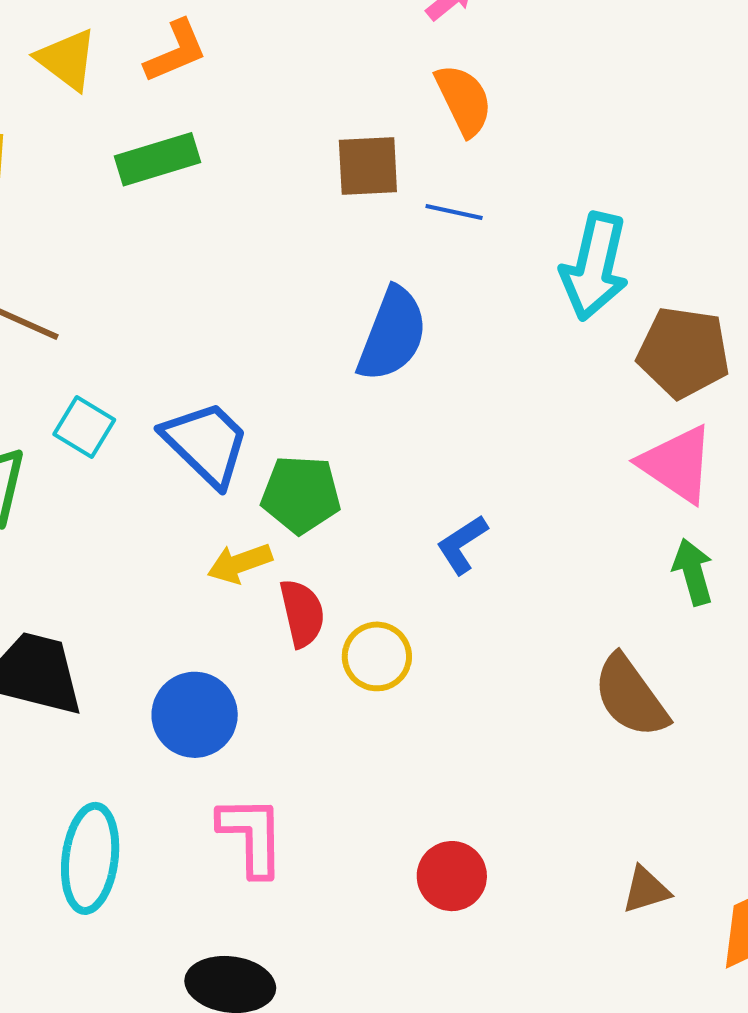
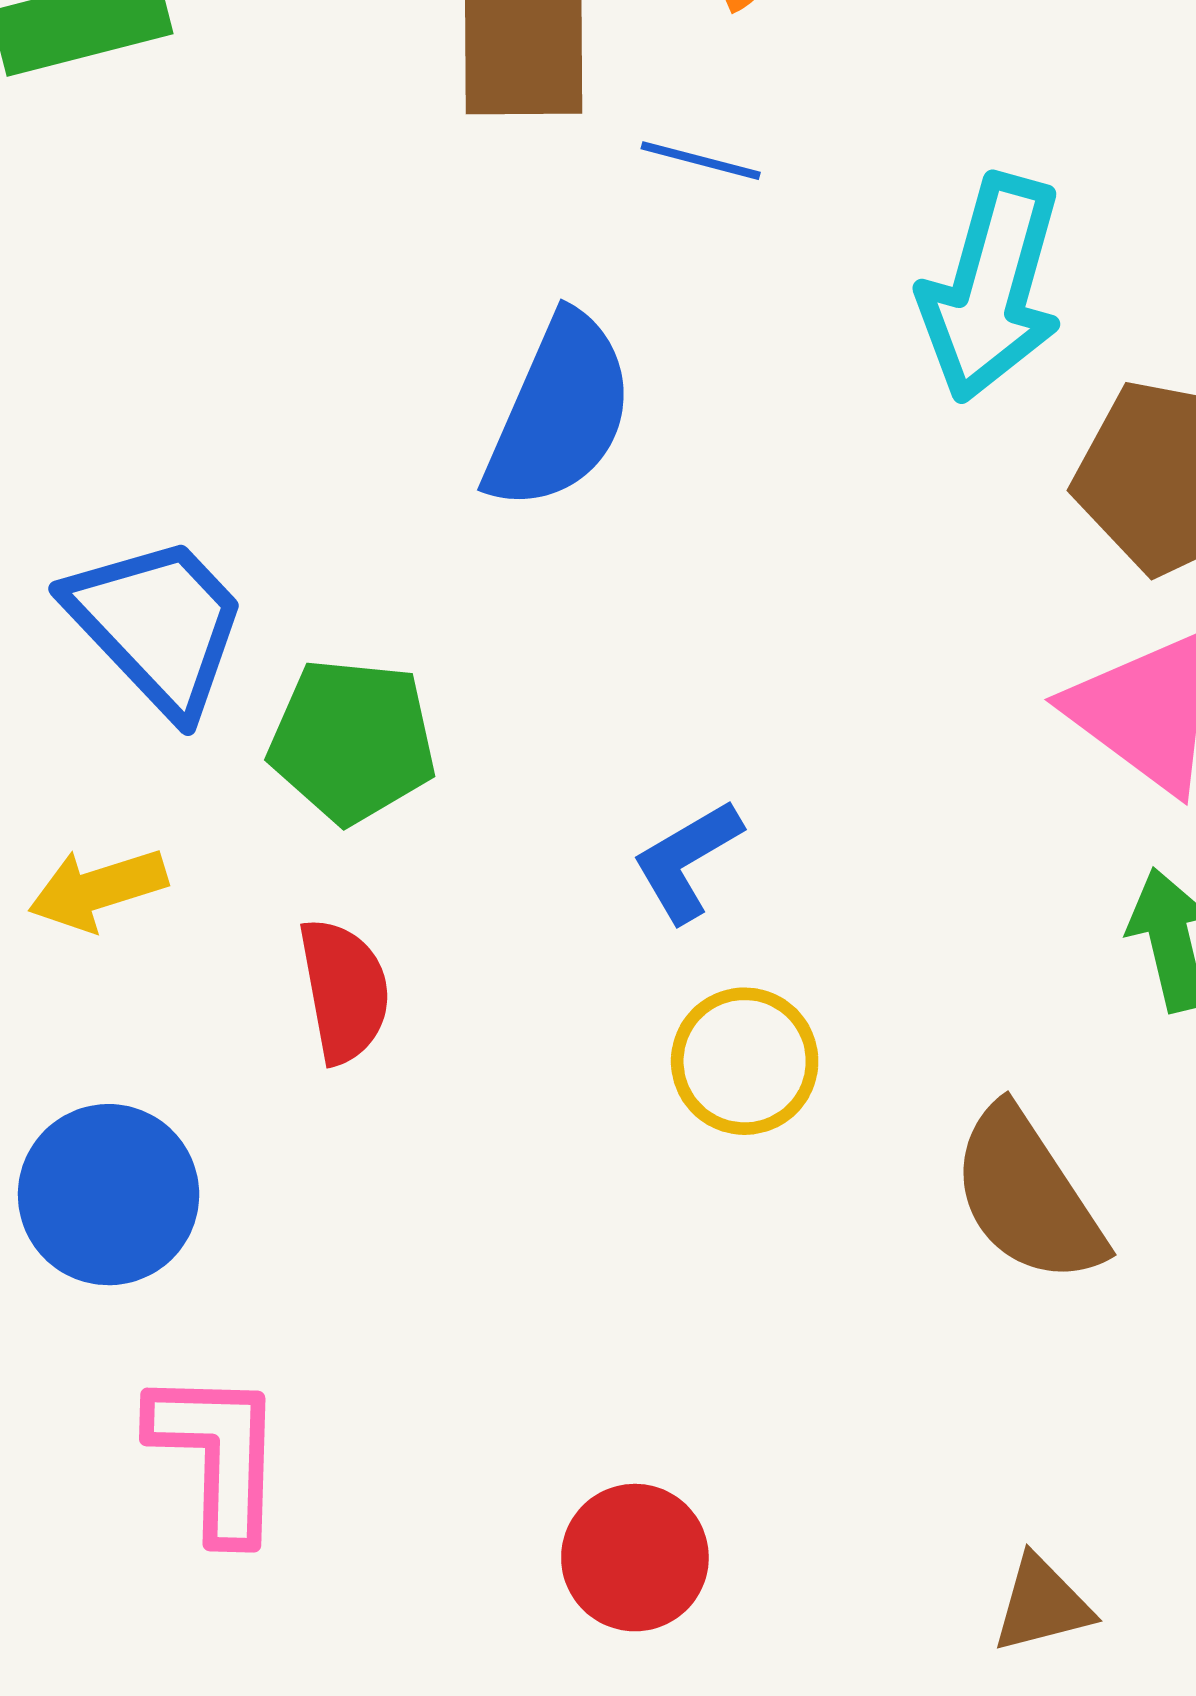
yellow arrow: (240, 563) -> (98, 889), moved
yellow circle: (377, 656) -> (745, 1061), moved

